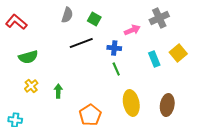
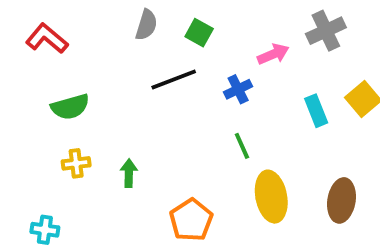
blue cross: (114, 48) -> (238, 89), turned -32
green line: (116, 69) -> (242, 146), moved
yellow cross: (31, 86) -> (76, 163), turned 32

